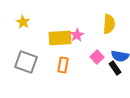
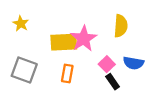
pink star: (77, 35) -> (83, 39), size x1.6
black rectangle: (115, 68) -> (113, 82), moved

